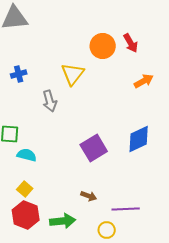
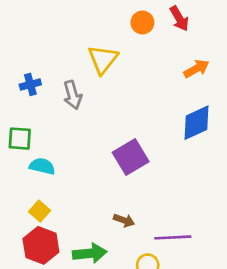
orange circle: (103, 46) -> (142, 22), size x0.7
blue cross: (19, 74) -> (30, 84), moved
blue diamond: (139, 139) -> (197, 123), moved

